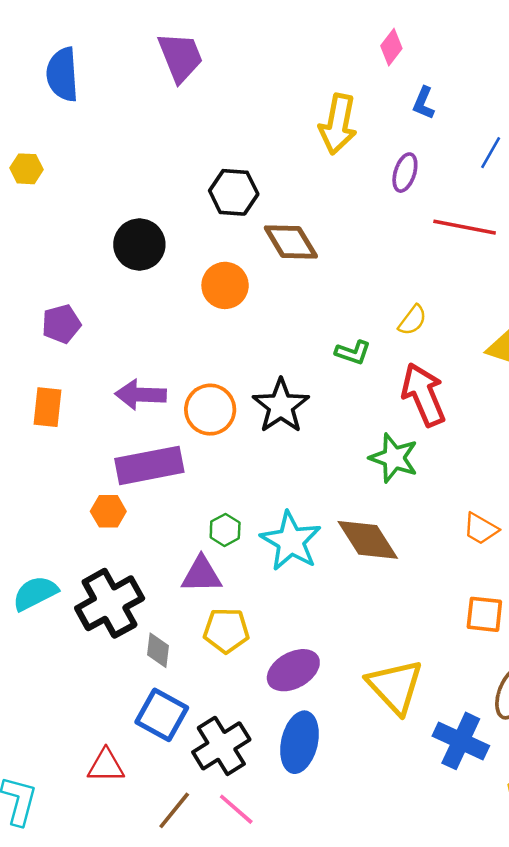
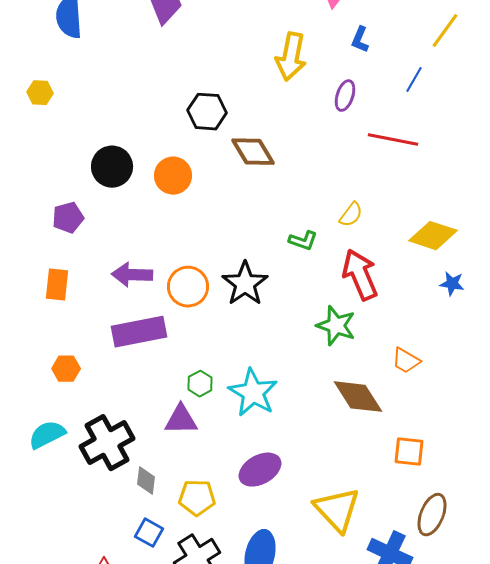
black circle: (139, 244) -> (112, 167), moved
orange circle: (225, 285) -> (173, 176), moved
orange hexagon: (108, 511) -> (66, 369), moved
orange trapezoid: (481, 529) -> (406, 361), moved
brown diamond: (368, 540) -> (358, 397), moved
yellow pentagon: (226, 630) -> (197, 498), moved
purple ellipse: (293, 670) -> (260, 470), moved
blue square: (162, 715) -> (149, 533), size x0.7

